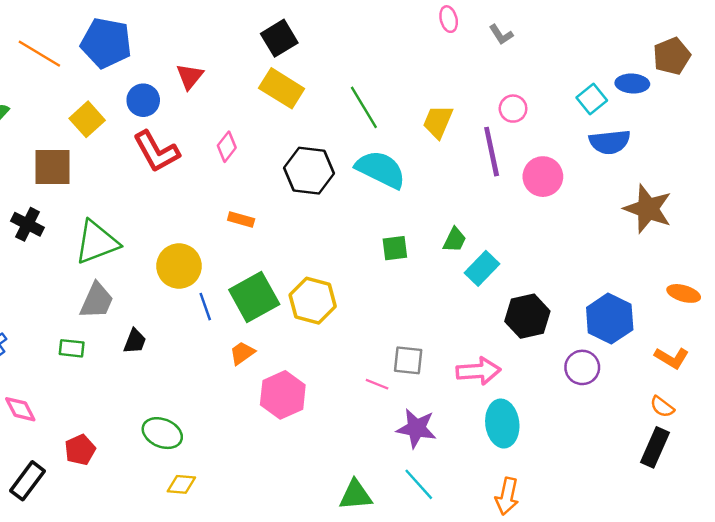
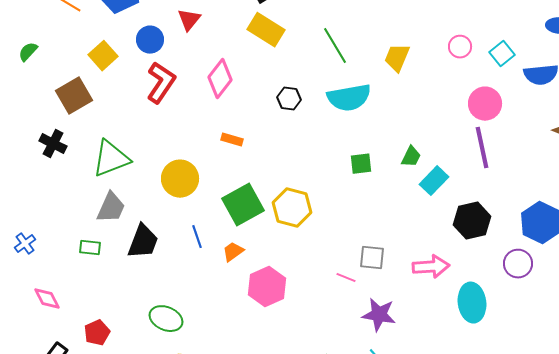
cyan square: (592, 99) -> (502, 54), moved
pink diamond: (227, 147) -> (220, 79), size x1.5
red L-shape: (156, 152) -> (161, 83), turned -117
purple line: (492, 152) -> (482, 148), moved
brown square: (53, 167) -> (74, 96), turned -30
cyan semicircle: (381, 169) -> (349, 98), turned 144
black hexagon: (309, 171) -> (289, 99), size x0.6
blue line: (205, 307) -> (197, 237), moved
black trapezoid: (135, 341) -> (143, 242), size x1.6
cyan ellipse: (502, 424) -> (472, 303), moved

